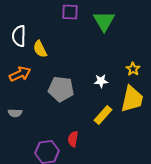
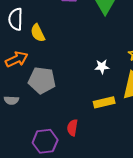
gray pentagon: (61, 89) -> (42, 80), moved
yellow rectangle: (103, 115) -> (104, 102), turned 36

